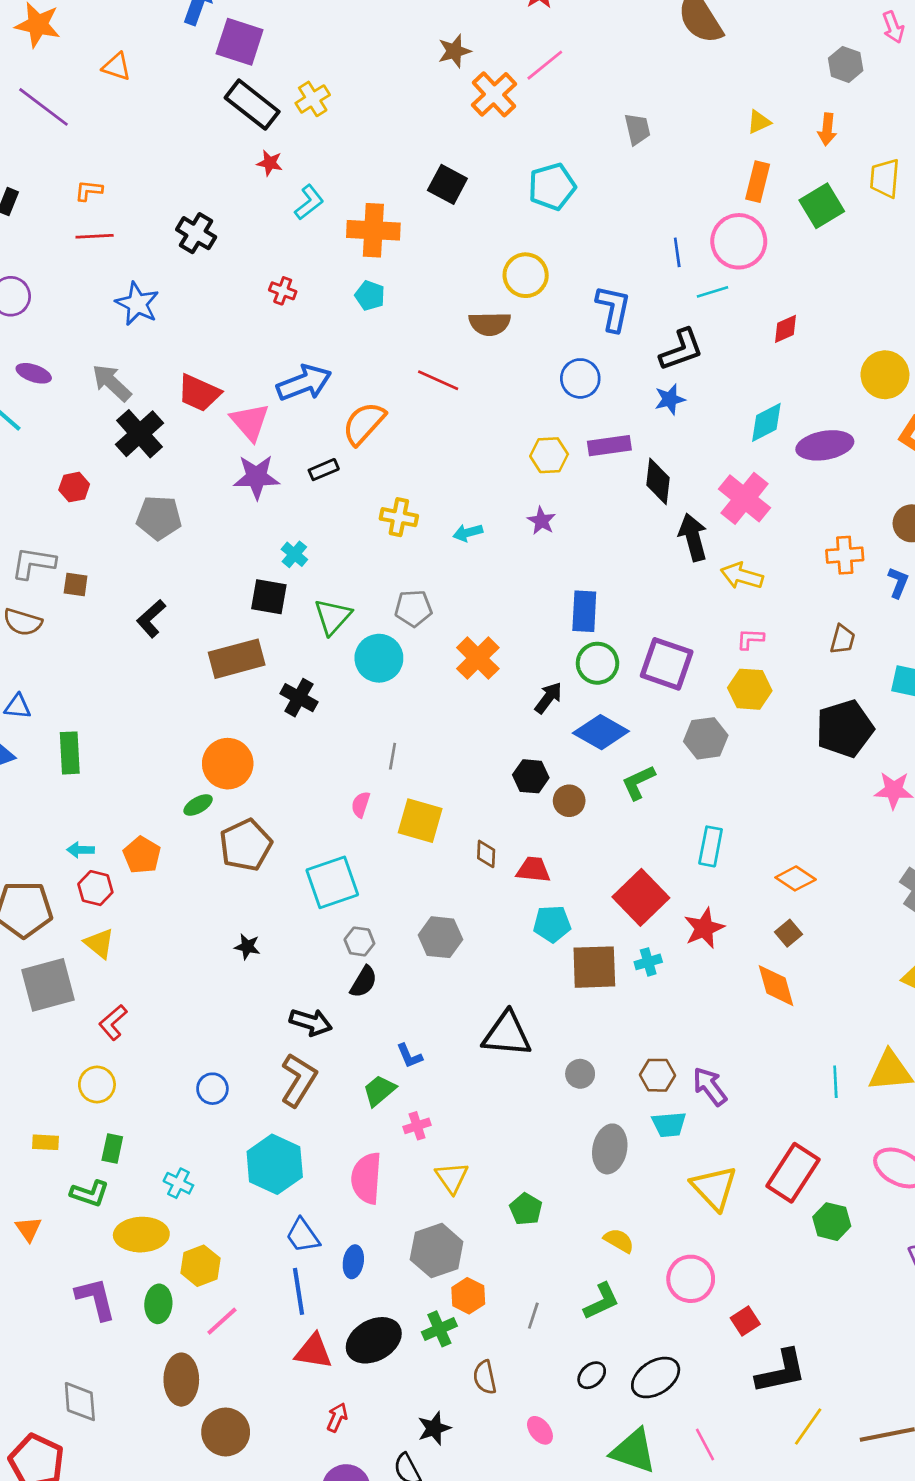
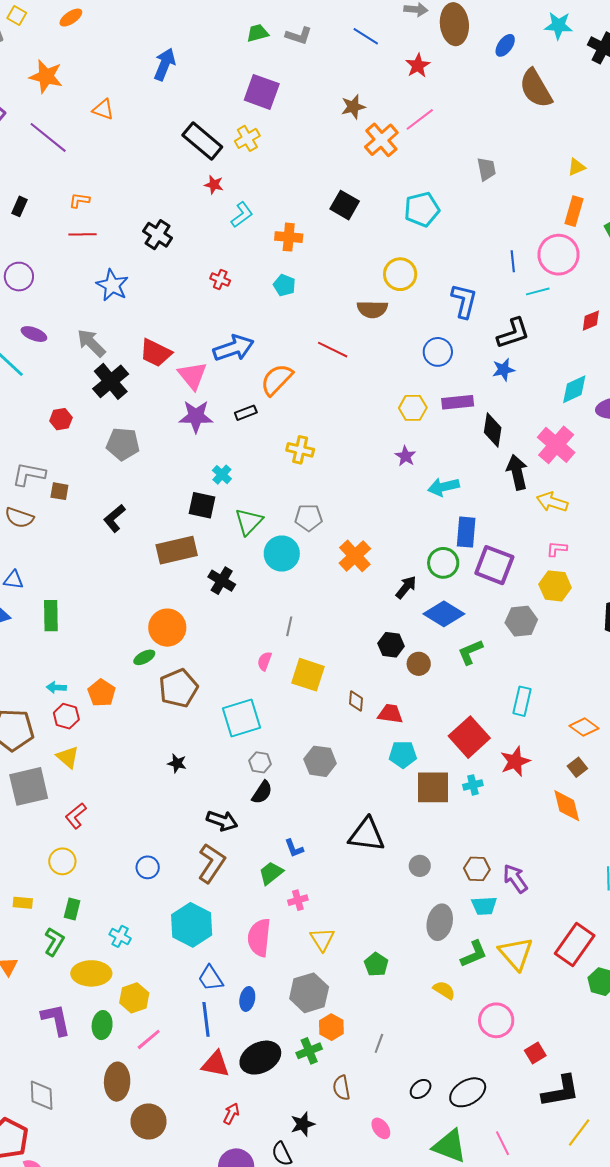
purple square: (240, 42) -> (262, 92), moved
orange cross: (373, 230) -> (289, 237), size x0.7
cyan arrow: (468, 533) -> (444, 487), moved, size x1.4
blue rectangle: (584, 611) -> (466, 532), moved
green L-shape: (90, 1193) -> (54, 942), turned -80
green L-shape: (601, 1301) -> (474, 954), moved

